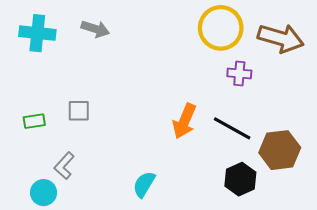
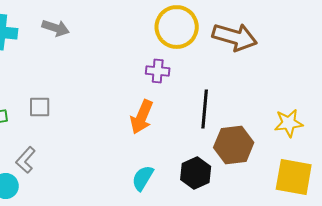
purple cross: (239, 73) -> (158, 71), moved
black line: (232, 128) -> (205, 109), moved, turned 66
cyan semicircle: (144, 184) -> (143, 178), moved

